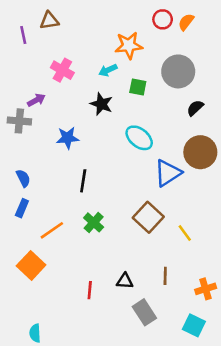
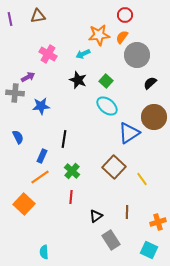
orange semicircle: (186, 22) -> (122, 37), moved
purple line: (23, 35) -> (10, 19), moved
green square: (138, 87) -> (106, 81), moved, turned 32
blue star: (68, 138) -> (41, 106), moved
blue rectangle: (22, 208) -> (42, 156), moved
black triangle: (125, 281) -> (96, 216), turned -40
red line: (90, 290) -> (71, 197), moved
cyan semicircle: (35, 333) -> (44, 252), moved

